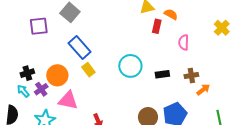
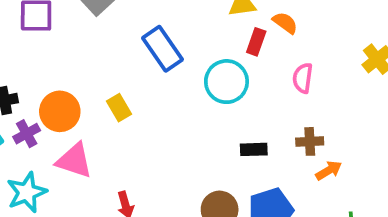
blue rectangle: (80, 48) -> (163, 49), moved
cyan circle: (130, 66) -> (226, 82), moved
black rectangle: (162, 74) -> (254, 149), moved

